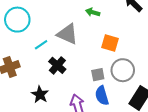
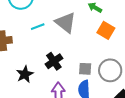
orange square: (110, 43) -> (106, 30), moved
black cross: (57, 65) -> (54, 61), moved

